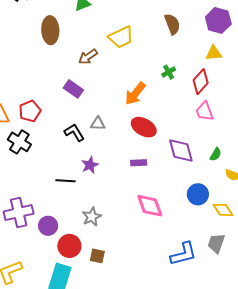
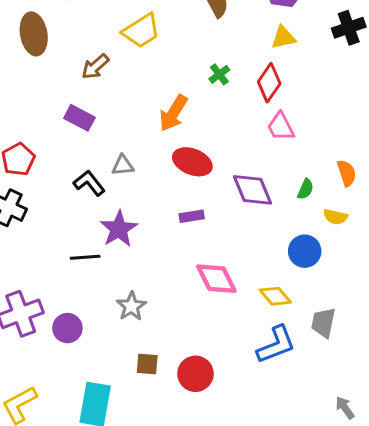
purple star: (90, 165) -> (119, 229), size x1.4
blue circle: (198, 194) -> (305, 251), moved
yellow diamond: (223, 210) -> (275, 296), moved
red circle: (69, 246) -> (195, 374), moved

